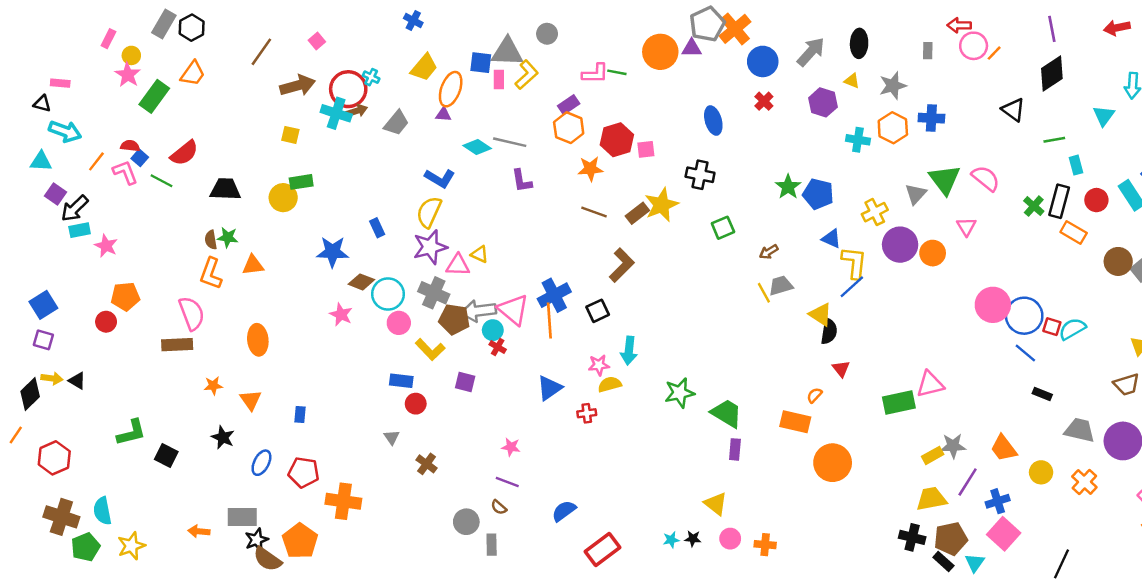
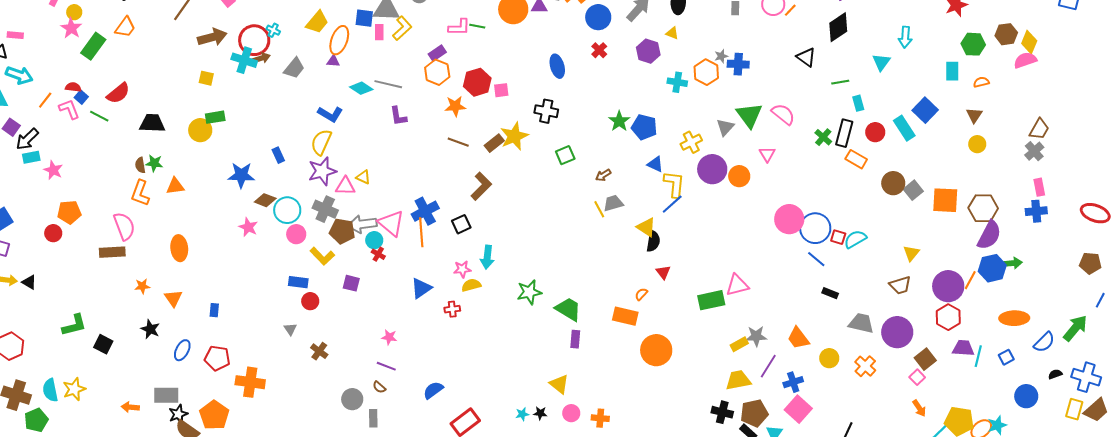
gray star: (893, 86) -> (721, 56), moved, size x0.6
yellow star: (131, 546) -> (74, 389), moved

